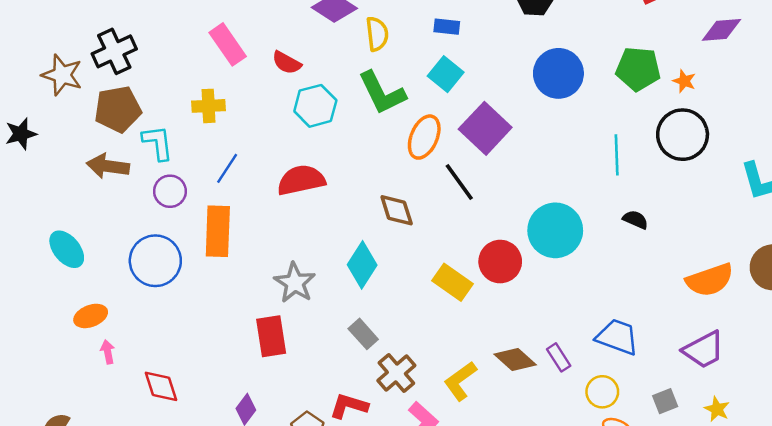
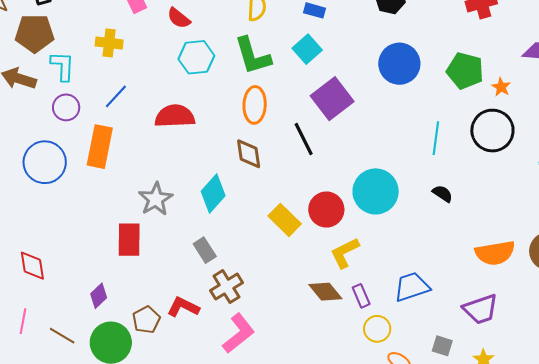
orange ellipse: (424, 137) -> (255, 105), moved, turned -30
blue trapezoid: (617, 337) -> (412, 287), turned -48
yellow L-shape: (460, 381) -> (345, 253), moved
yellow circle: (602, 392) -> (377, 329), moved
gray square: (665, 401) -> (442, 346), turned 30

